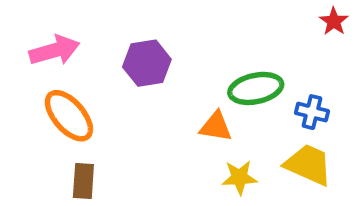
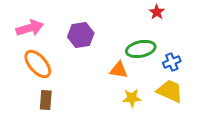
red star: (334, 21) -> (157, 12), moved
blue cross: (312, 112) -> (172, 62), turned -36

